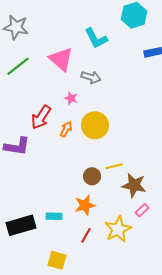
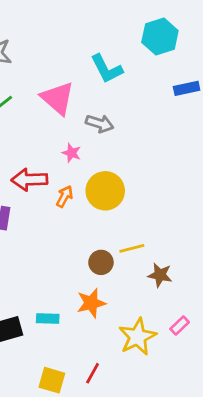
red arrow: (41, 117) -> (29, 180), turned 55
brown star: (134, 185) -> (160, 275), size x0.7
pink rectangle: (142, 210) -> (180, 326), moved
red line: (86, 235) -> (93, 373), moved

